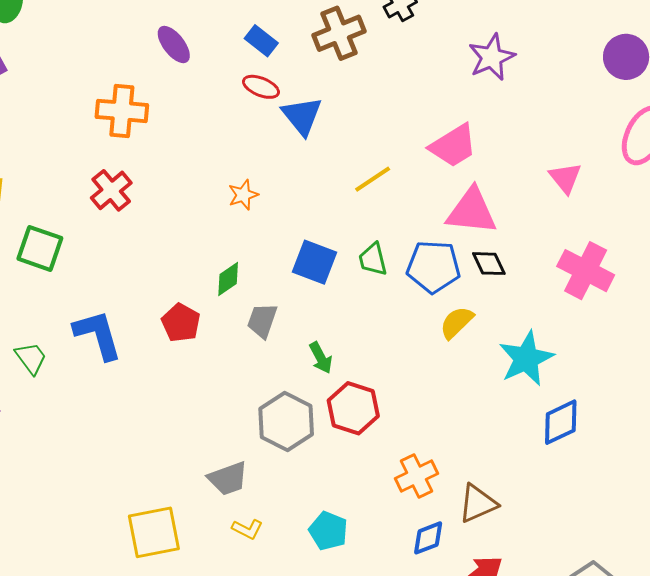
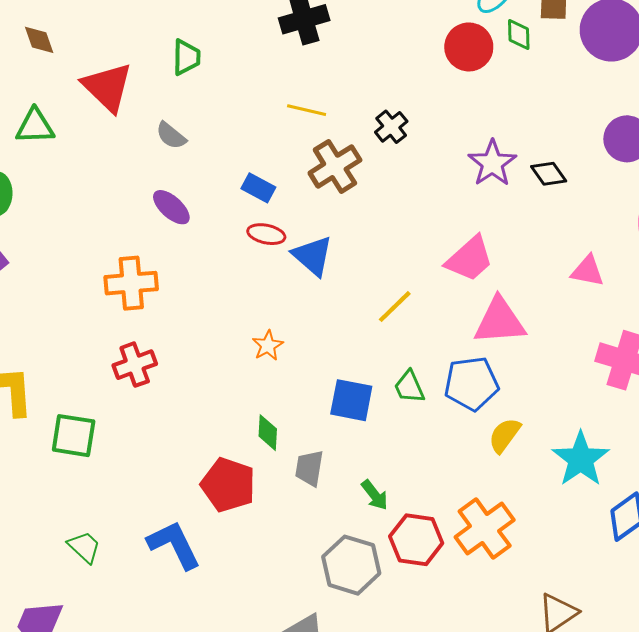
pink triangle: (565, 178) -> (588, 271), turned -30
red cross: (111, 190) -> (135, 365), turned 30
black diamond: (489, 264) -> (549, 174), moved
green diamond: (228, 279) -> (268, 433), turned -42
red pentagon: (181, 323) -> (228, 485), size x1.4
blue L-shape: (98, 335) -> (174, 545), moved
orange cross: (417, 476) -> (485, 528), moved, size x1.4

